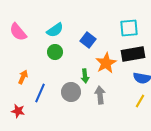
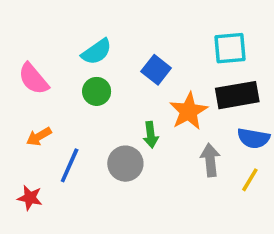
pink semicircle: (18, 32) -> (33, 79), moved
orange arrow: (23, 77) -> (39, 136), turned -144
gray arrow: (100, 95) -> (210, 160), moved

